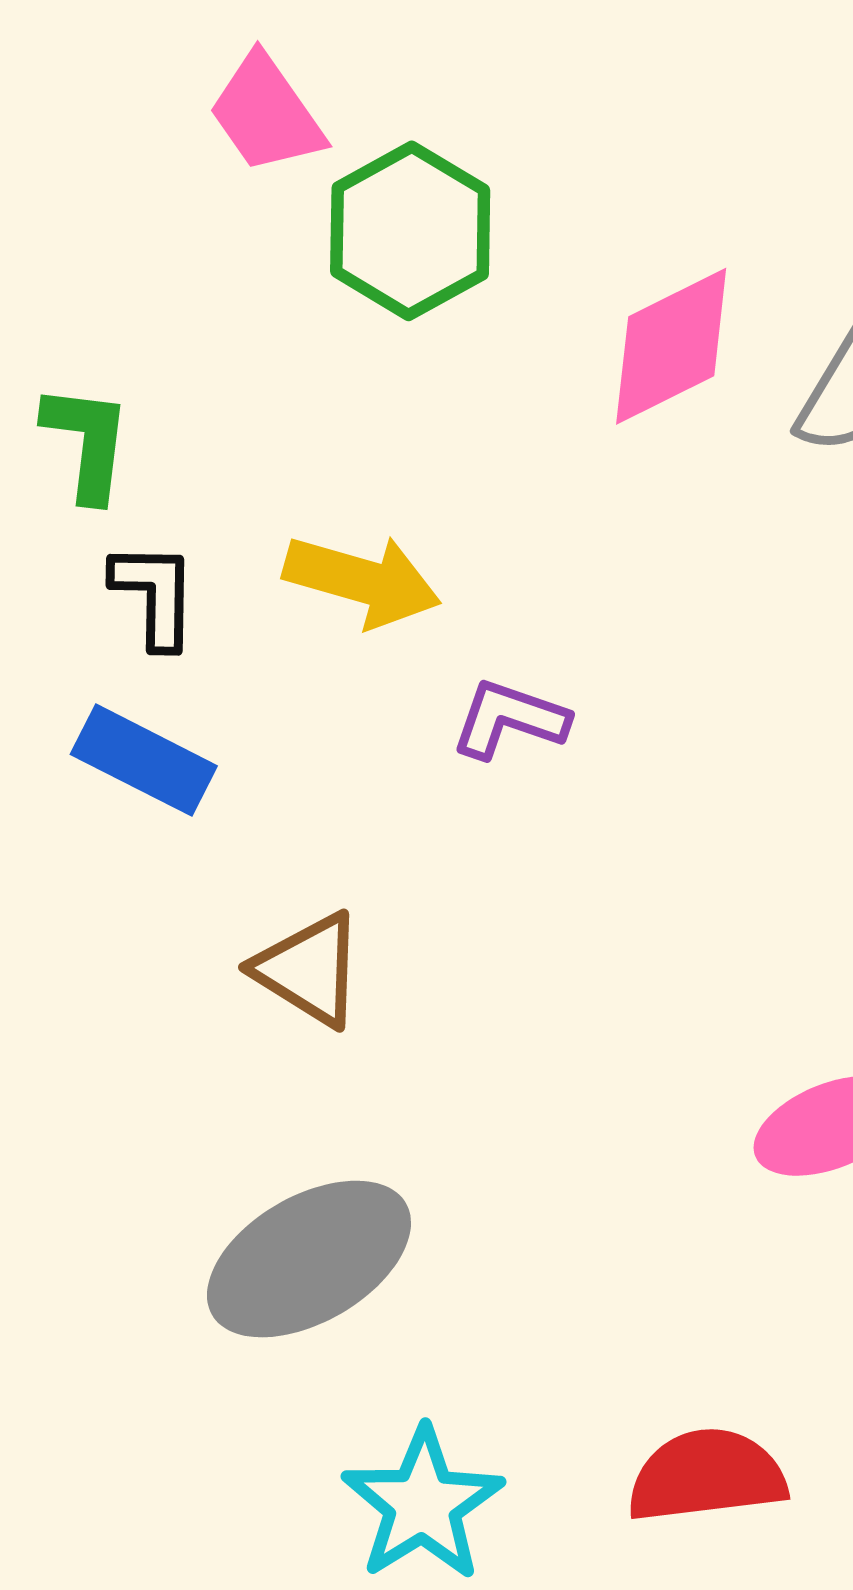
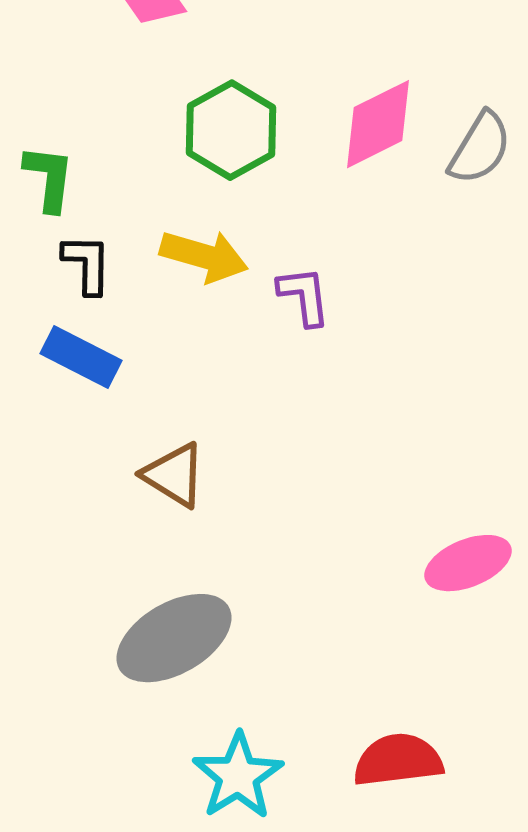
green hexagon: (410, 231) -> (231, 130), moved
purple L-shape: (510, 719) -> (304, 296), moved, turned 64

